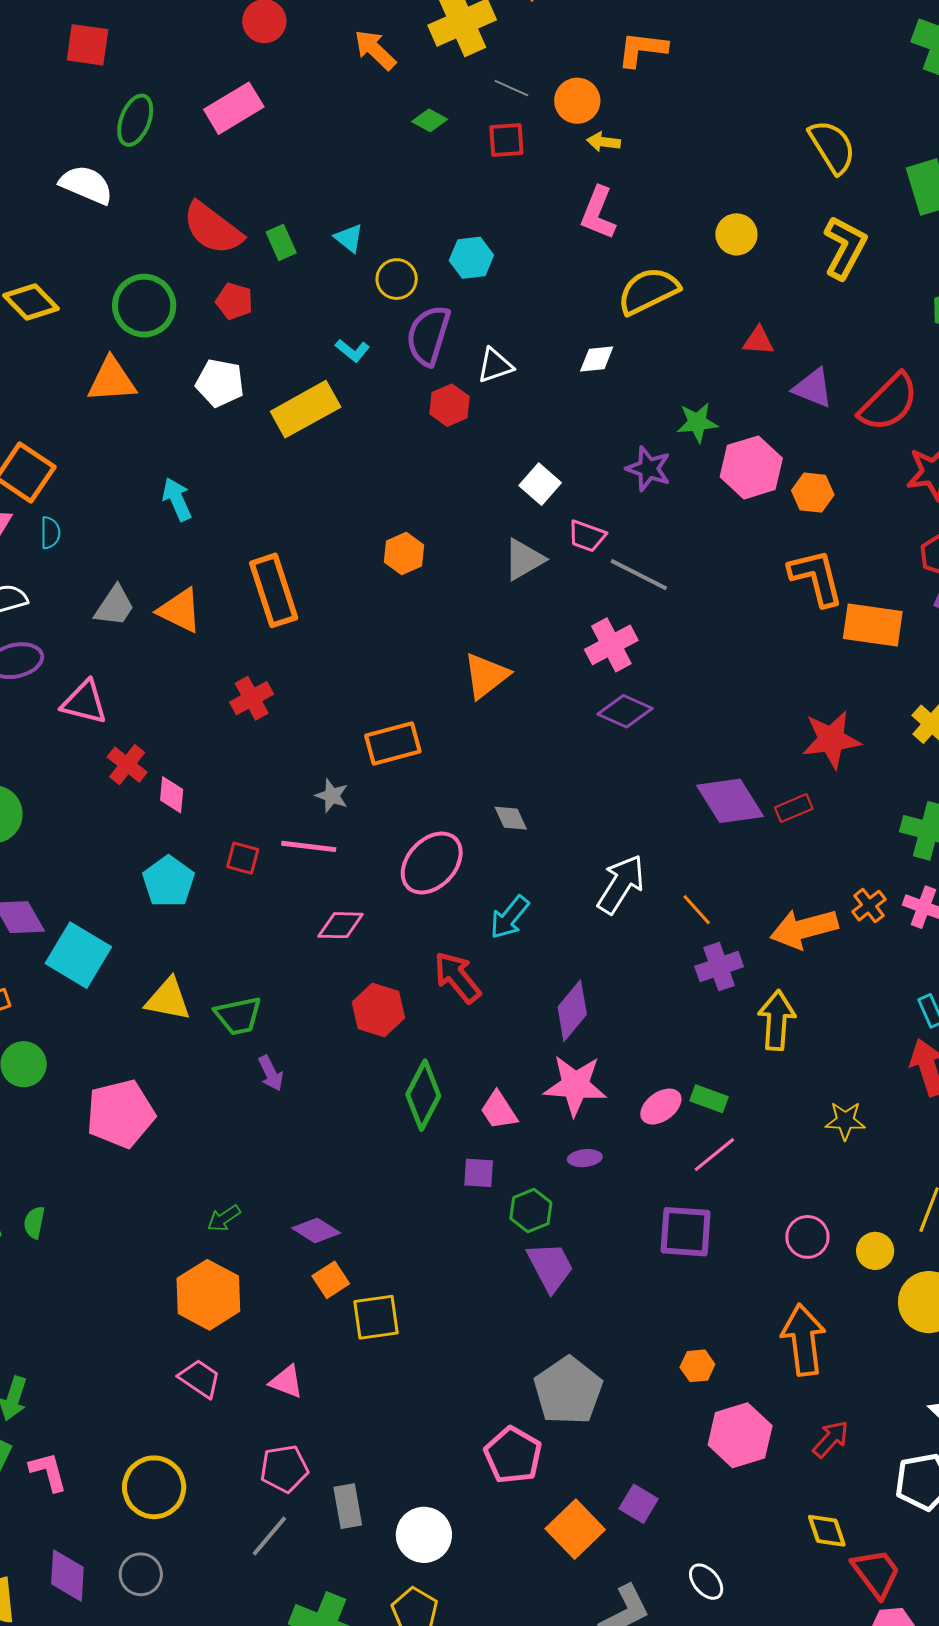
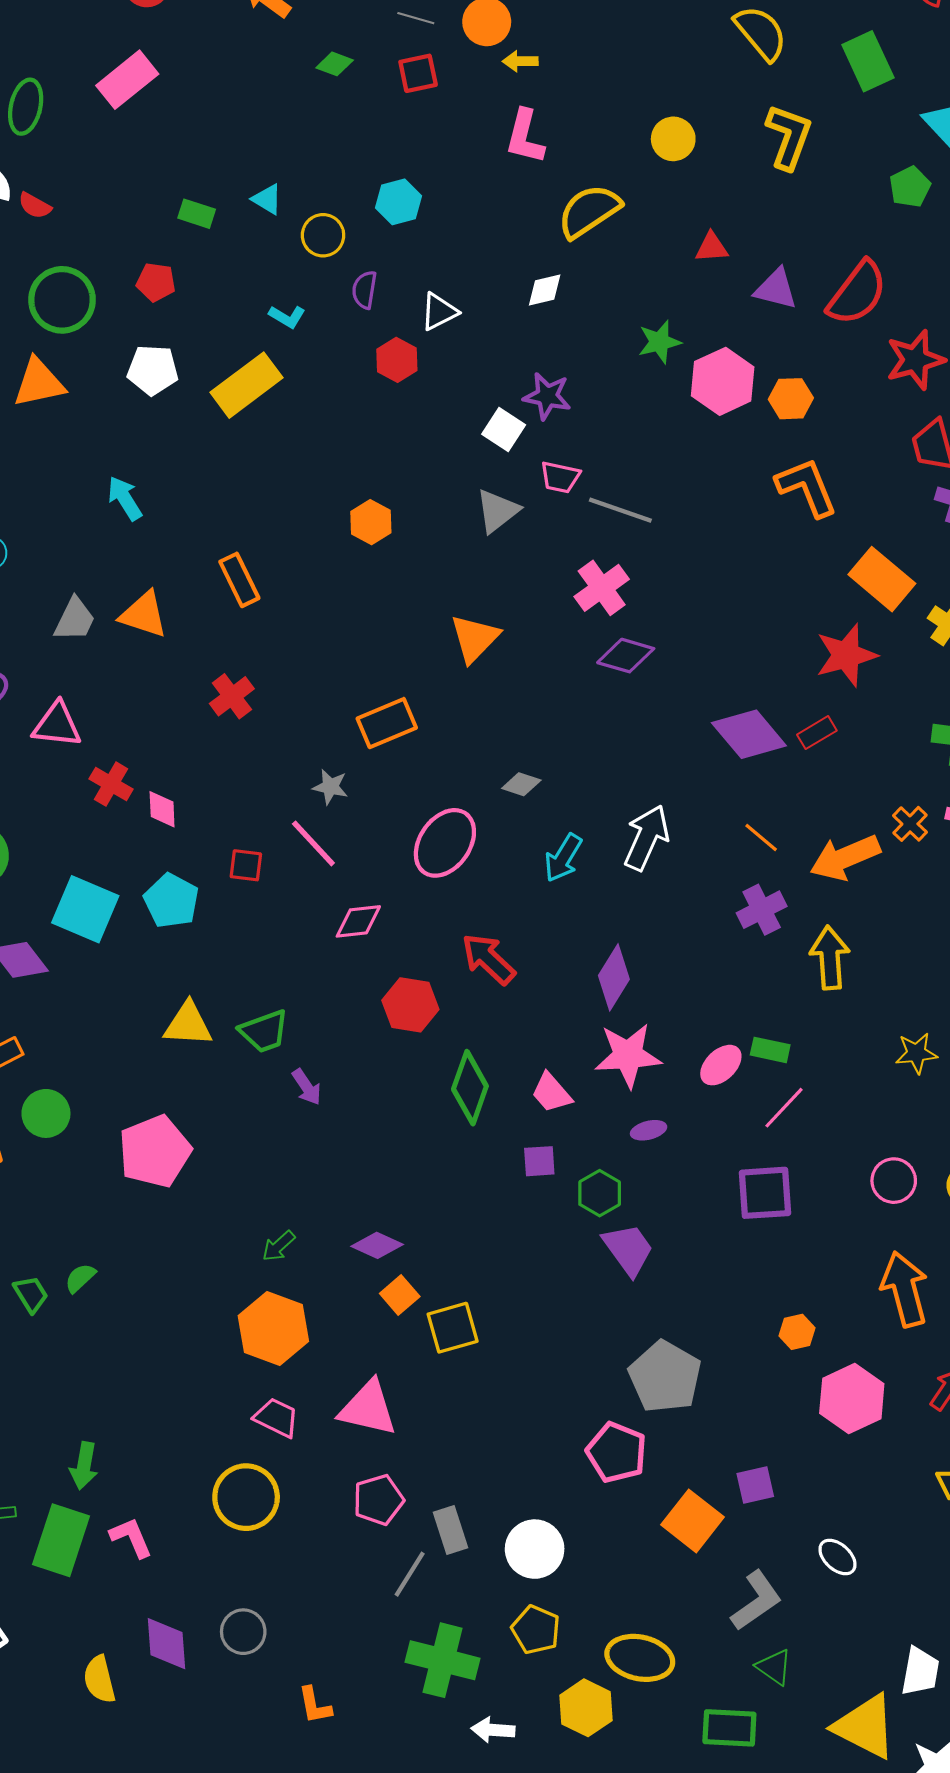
red semicircle: (213, 228) -> (35, 206), moved, size x0.5
green rectangle: (281, 242) -> (197, 214), turned -40
purple semicircle: (428, 335) -> (365, 290), size x0.6
purple star: (648, 469) -> (547, 396), moved
orange rectangle: (274, 590) -> (239, 580), size x0.7
orange rectangle: (873, 625) -> (882, 579), moved, turned 40
gray diamond: (511, 818) -> (521, 784), turned -39
pink line: (309, 846) -> (313, 843), turned 48
orange line: (697, 910) -> (761, 838), moved
cyan arrow: (509, 917) -> (563, 858), moved
cyan square: (78, 955) -> (85, 909), moved
green semicircle: (34, 1222) -> (80, 1278), turned 44
pink triangle: (286, 1382) -> (368, 1408), size x1.6
yellow circle: (154, 1487) -> (246, 1497), moved
purple square: (639, 1504) -> (755, 1485), turned -36
gray line: (269, 1536) -> (410, 1574), moved

